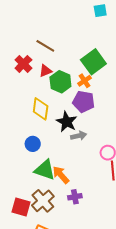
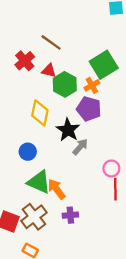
red triangle: (45, 71) -> (49, 71), turned 32
gray arrow: (79, 136) -> (80, 147), turned -42

